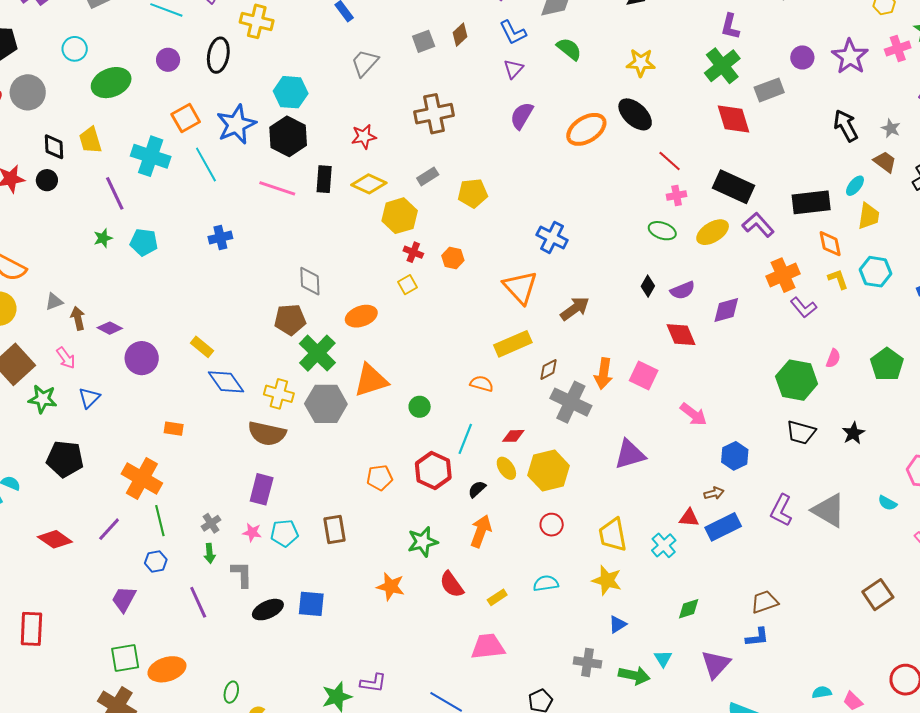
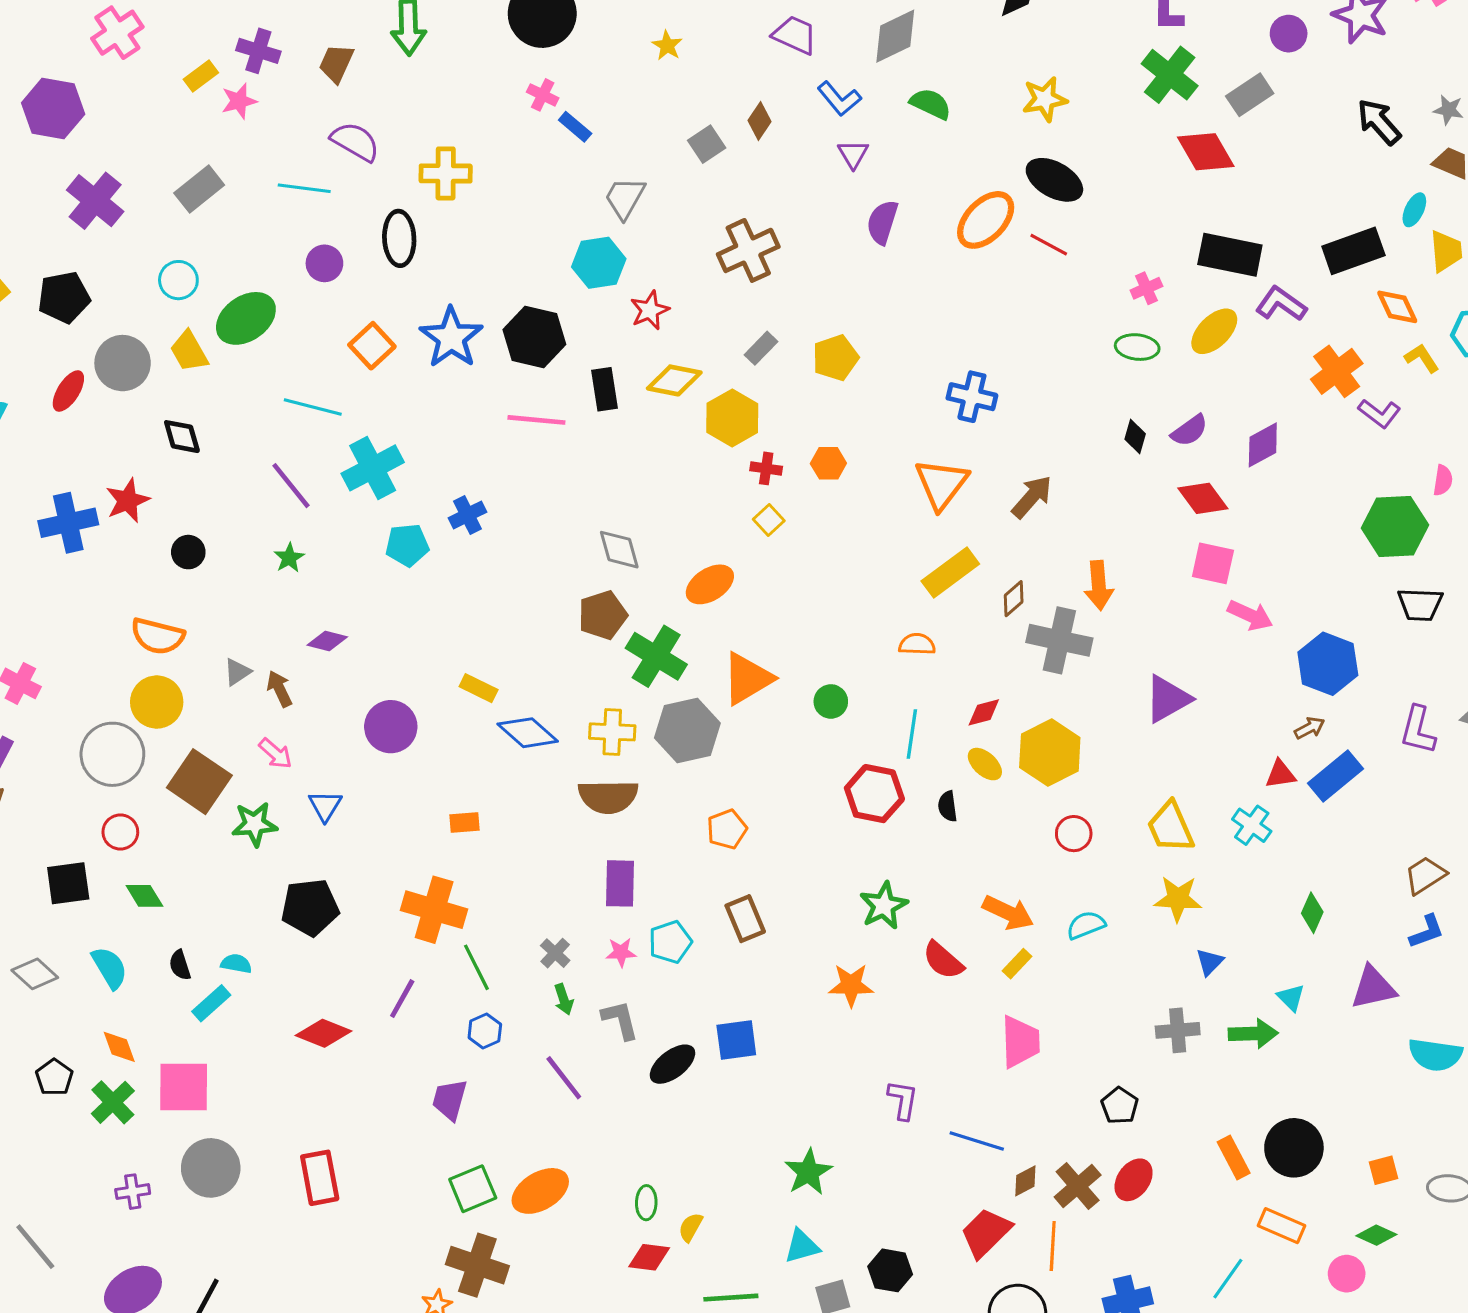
cyan hexagon: (291, 92) -> (599, 263), moved
yellow trapezoid: (90, 140) -> (189, 351), moved
cyan cross: (151, 156) -> (373, 468), moved, turned -33
red line: (670, 161) -> (1049, 245), moved
cyan line: (206, 165) -> (313, 407), moved, turned -33
black circle: (47, 180) -> (188, 552), moved
cyan pentagon: (144, 242) -> (407, 545), moved
orange triangle: (520, 287) -> (941, 484), turned 33
purple diamond: (110, 328) -> (327, 641), moved
pink square: (644, 376) -> (1213, 563), moved
blue hexagon: (735, 456) -> (1328, 664), size x1.4
orange pentagon: (380, 478) -> (727, 829), moved
black semicircle: (477, 489) -> (948, 806), turned -42
orange arrow: (481, 531) -> (1008, 913), moved, turned 108
green diamond: (689, 609) -> (1312, 913), turned -35
pink trapezoid: (488, 646) -> (1020, 1042), turned 108
purple triangle: (716, 664) -> (1373, 988), turned 48
purple L-shape: (373, 683) -> (903, 1100), moved, turned -76

